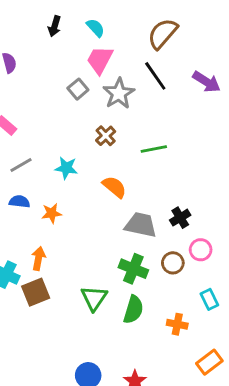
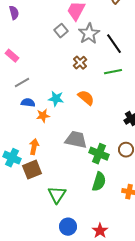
black line: (155, 76) -> (114, 44), moved
cyan star: (66, 168) -> (56, 99), moved
blue semicircle: (19, 202) -> (28, 103), moved
gray trapezoid: (141, 225) -> (76, 140), moved
green triangle: (94, 298) -> (57, 195), moved

